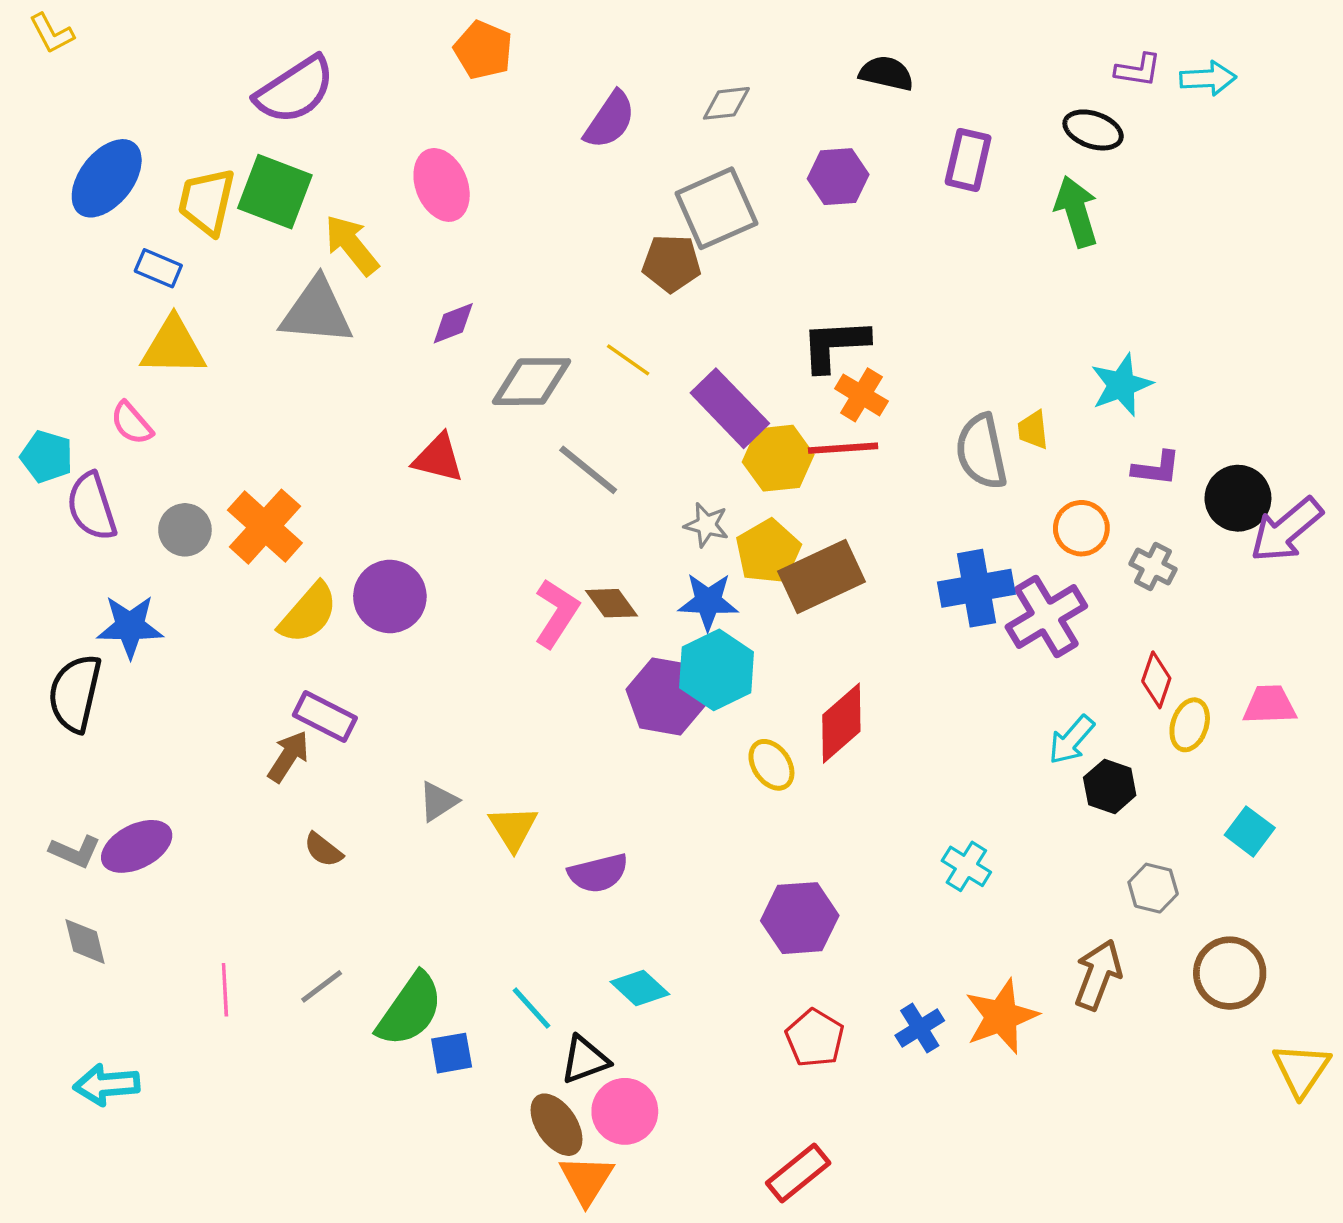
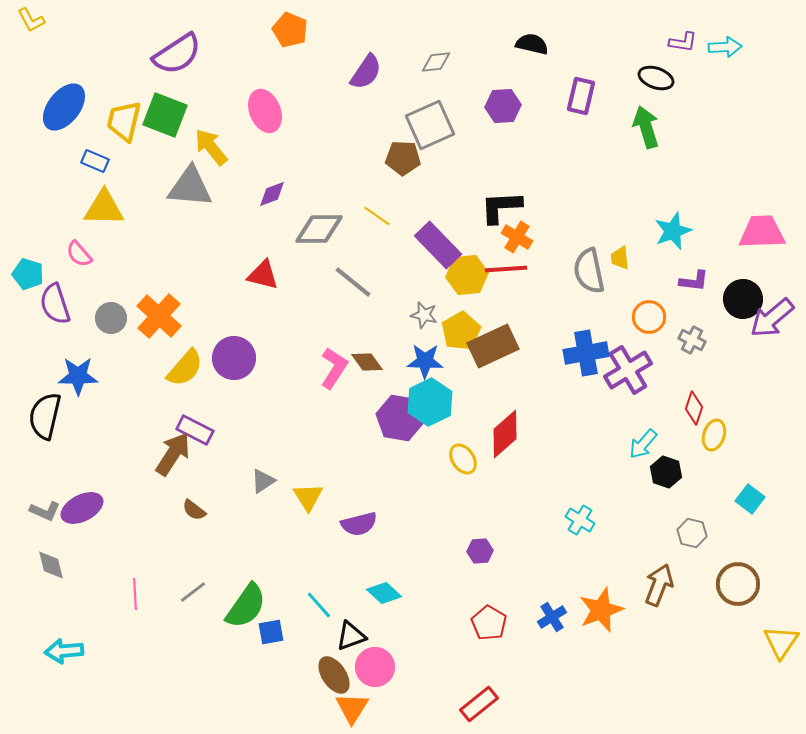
pink trapezoid: (1270, 705) -> (762, 232), moved, size x1.4
brown arrow: (288, 756) -> (173, 454), size x1.4
purple hexagon: (800, 918) -> (480, 551), size x0.6

